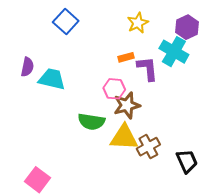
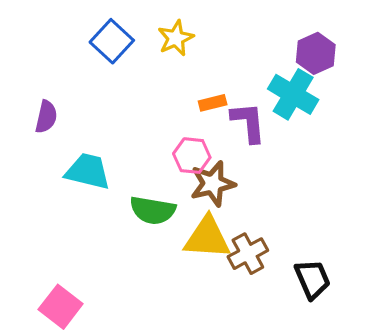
yellow star: (138, 23) -> (176, 38), moved
cyan trapezoid: (52, 79) -> (88, 171), moved

